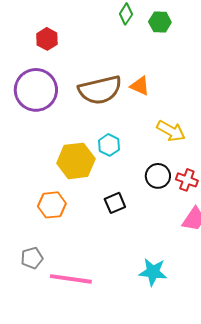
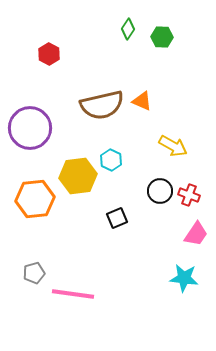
purple circle: (36, 90) -> (30, 128), moved
orange hexagon: (52, 205) -> (35, 199), moved, size x1.4
cyan star: (153, 272) -> (184, 278), moved

